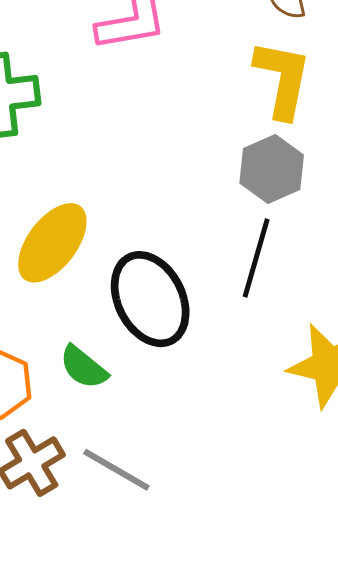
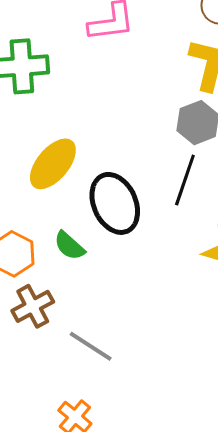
gray line: (116, 470) -> (91, 346), moved

